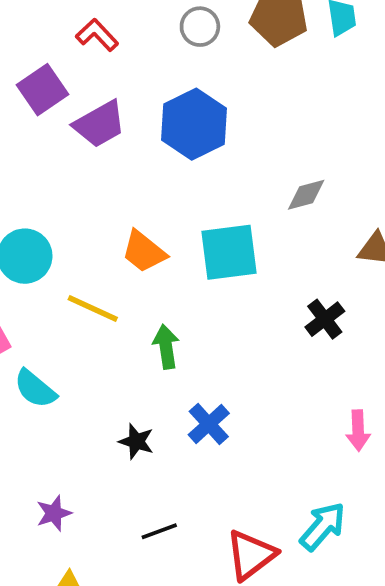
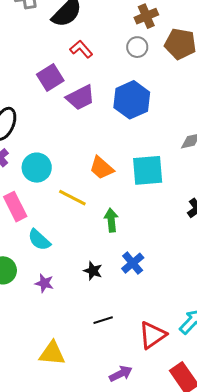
purple star: (54, 513) -> (44, 283), moved, turned 30

